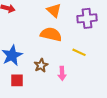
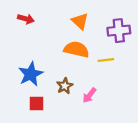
yellow line: (79, 52) -> (106, 60), moved, turned -32
pink arrow: (62, 73) -> (89, 95), turned 40

